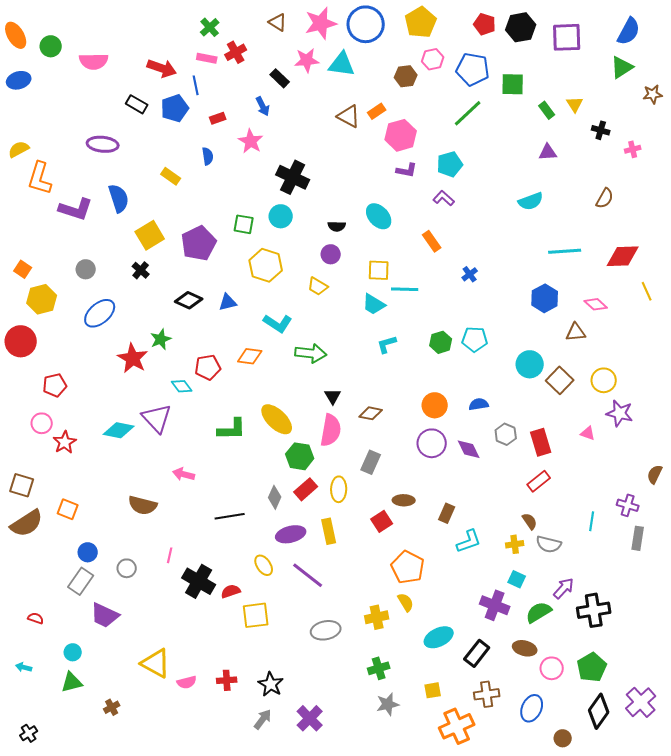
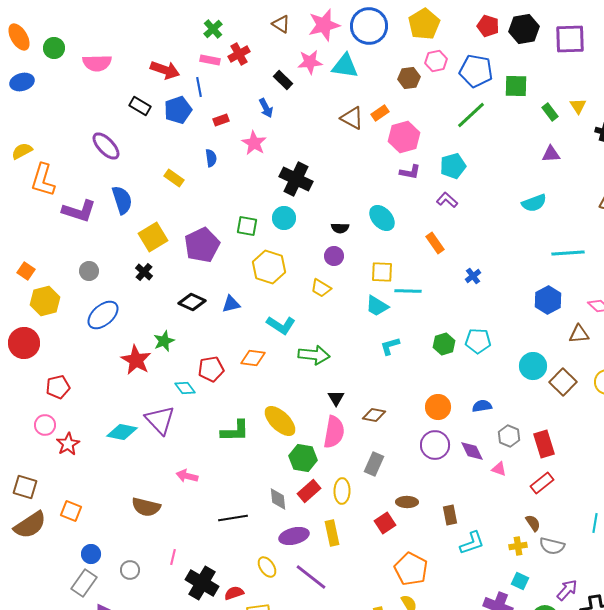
purple ellipse: (103, 144) -> (106, 146), turned 40
pink triangle: (588, 433) -> (499, 469), moved
gray diamond: (275, 497) -> (278, 499), turned -30
brown rectangle: (447, 513) -> (450, 515), turned -36

